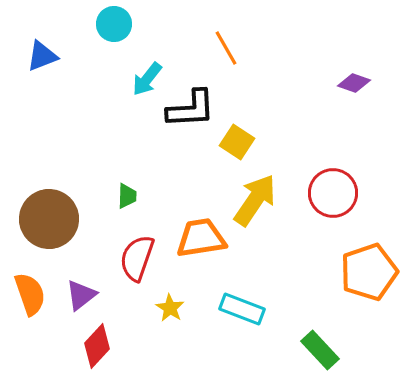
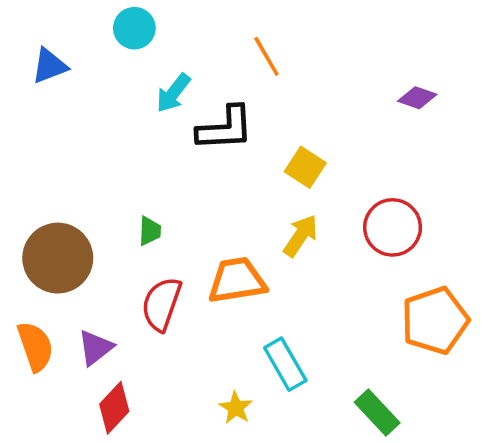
yellow square: (237, 142) -> (305, 167), moved
yellow arrow: (255, 200) -> (301, 236), size x0.7
yellow star: (170, 308) -> (236, 408), moved
cyan rectangle: (242, 309) -> (285, 364), turned 39

